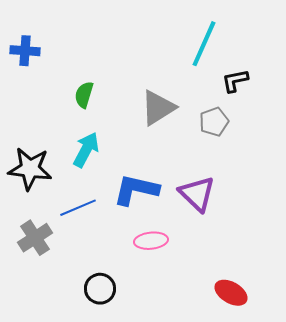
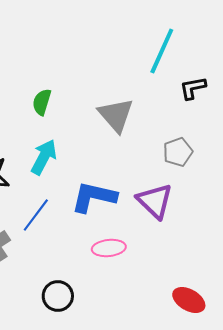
gray triangle: (158, 108) -> (116, 115), turned -39
gray pentagon: (214, 122) -> (178, 152), moved
blue line: (78, 208) -> (36, 215), turned -30

